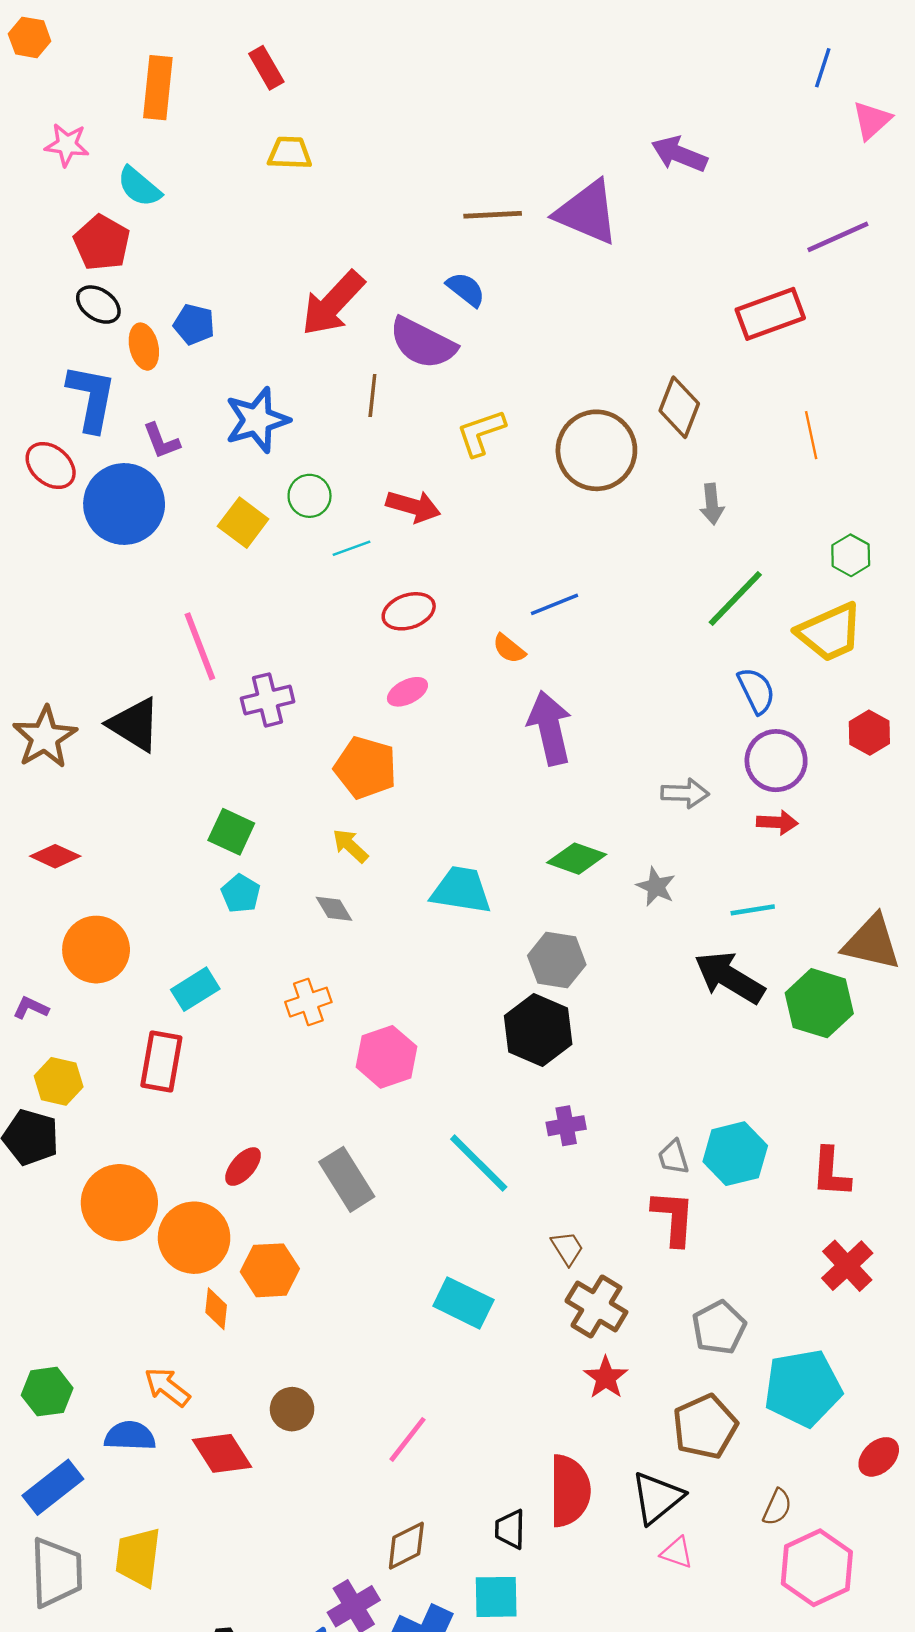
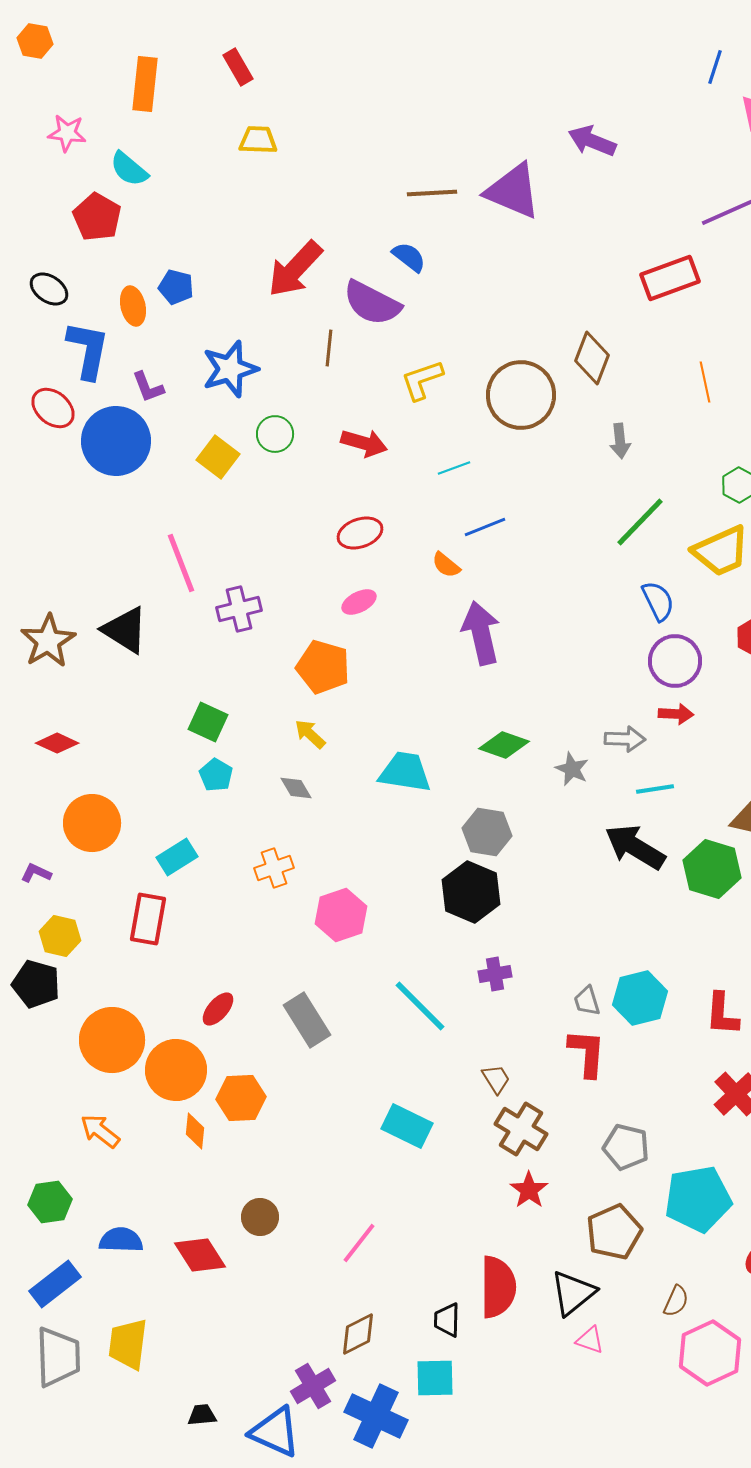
black ellipse: (98, 305) -> (49, 289), moved
cyan line: (351, 548) -> (454, 468), moved
gray arrow: (685, 793) -> (625, 739), moved
gray pentagon: (719, 1327) -> (626, 1147), turned -30
orange arrow: (167, 1387) -> (100, 1131), moved

